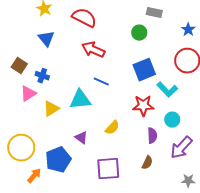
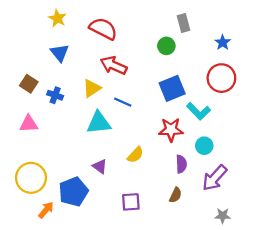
gray rectangle: (154, 13) -> (184, 23), turned 63
pink triangle: (28, 94) -> (29, 124), moved, turned 30
yellow triangle: (51, 109) -> (92, 88), moved
purple square: (108, 169) -> (131, 202), size x0.7

